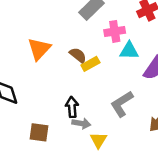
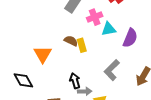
orange triangle: (39, 49) -> (43, 54), moved
yellow rectangle: (90, 64) -> (82, 45), turned -64

